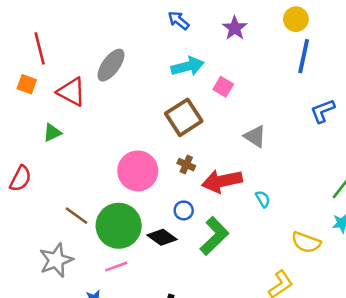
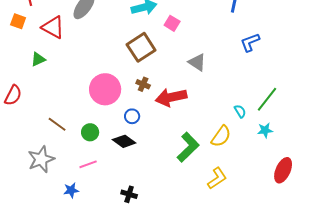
cyan semicircle: (263, 199) -> (240, 111), moved
blue circle: (184, 210) -> (132, 116), moved
green circle: (119, 226) -> (90, 132), size x0.5
green L-shape: (214, 236) -> (188, 147), moved
yellow semicircle: (306, 242) -> (221, 136), moved, turned -75

